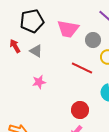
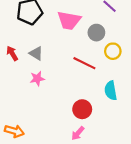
red arrow: (15, 46) -> (12, 53), moved
gray triangle: (36, 51) -> (36, 53), moved

